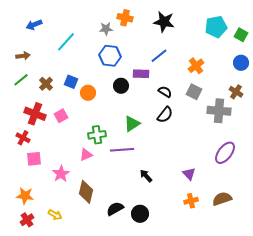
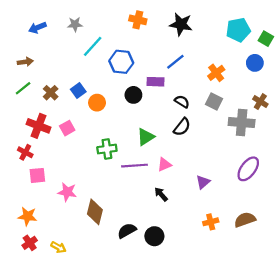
gray star: (106, 29) -> (75, 24), moved
cyan line: (66, 42) -> (93, 46), moved
blue circle: (241, 63) -> (255, 63), moved
blue square: (71, 82) -> (78, 91), turned 32
pink triangle: (86, 155) -> (164, 164), moved
pink star: (61, 174) -> (67, 192), turned -30
purple triangle: (189, 174) -> (203, 182), moved, turned 32
yellow arrow: (55, 215) -> (58, 247), moved

